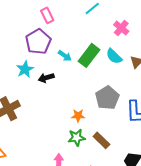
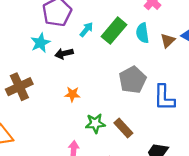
cyan arrow: (65, 56) -> (86, 30), turned -88
cyan semicircle: (114, 56) -> (142, 33), turned 36
orange star: (78, 116) -> (72, 94), moved

